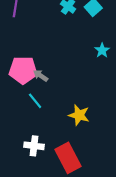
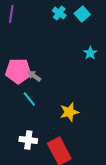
yellow star: (79, 115) -> (69, 112), turned -30

